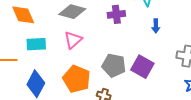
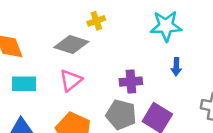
purple cross: (116, 14) -> (131, 82), moved

